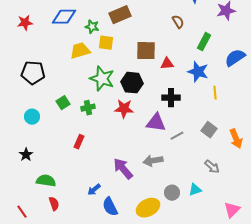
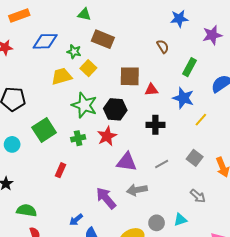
brown rectangle: (120, 15) -> (103, 39), turned 45
yellow square: (106, 43) -> (88, 68), turned 35
yellow line: (215, 93) -> (201, 120), turned 48
green square: (63, 103) -> (44, 130), size x1.6
green cross: (88, 108) -> (78, 138), moved
red star: (124, 109) -> (107, 136), turned -30
purple triangle: (156, 123) -> (127, 162), moved

